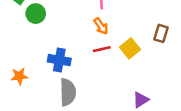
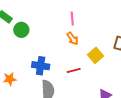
red line: (102, 49) -> (74, 70), moved

